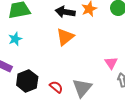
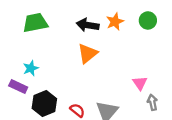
cyan star: (15, 39) -> (31, 68), moved

